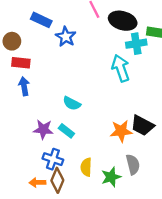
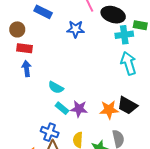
blue star: (66, 37) -> (76, 29), moved, turned -30
cyan arrow: (121, 68) -> (129, 63), moved
cyan semicircle: (72, 103) -> (56, 87), moved
purple star: (43, 129) -> (79, 109), moved

